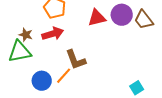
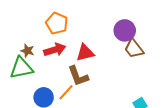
red triangle: (97, 18) -> (85, 53), moved
brown trapezoid: (144, 20) -> (134, 49), moved

